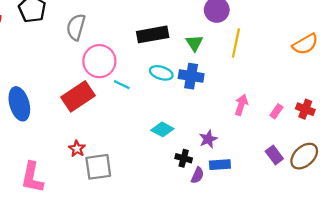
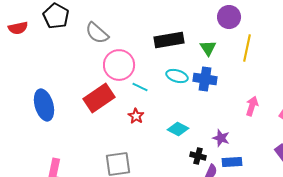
gray semicircle: (76, 27) -> (97, 33), turned -65
purple star: (208, 139) -> (221, 138), turned -30
red star: (77, 149) -> (136, 116), moved

